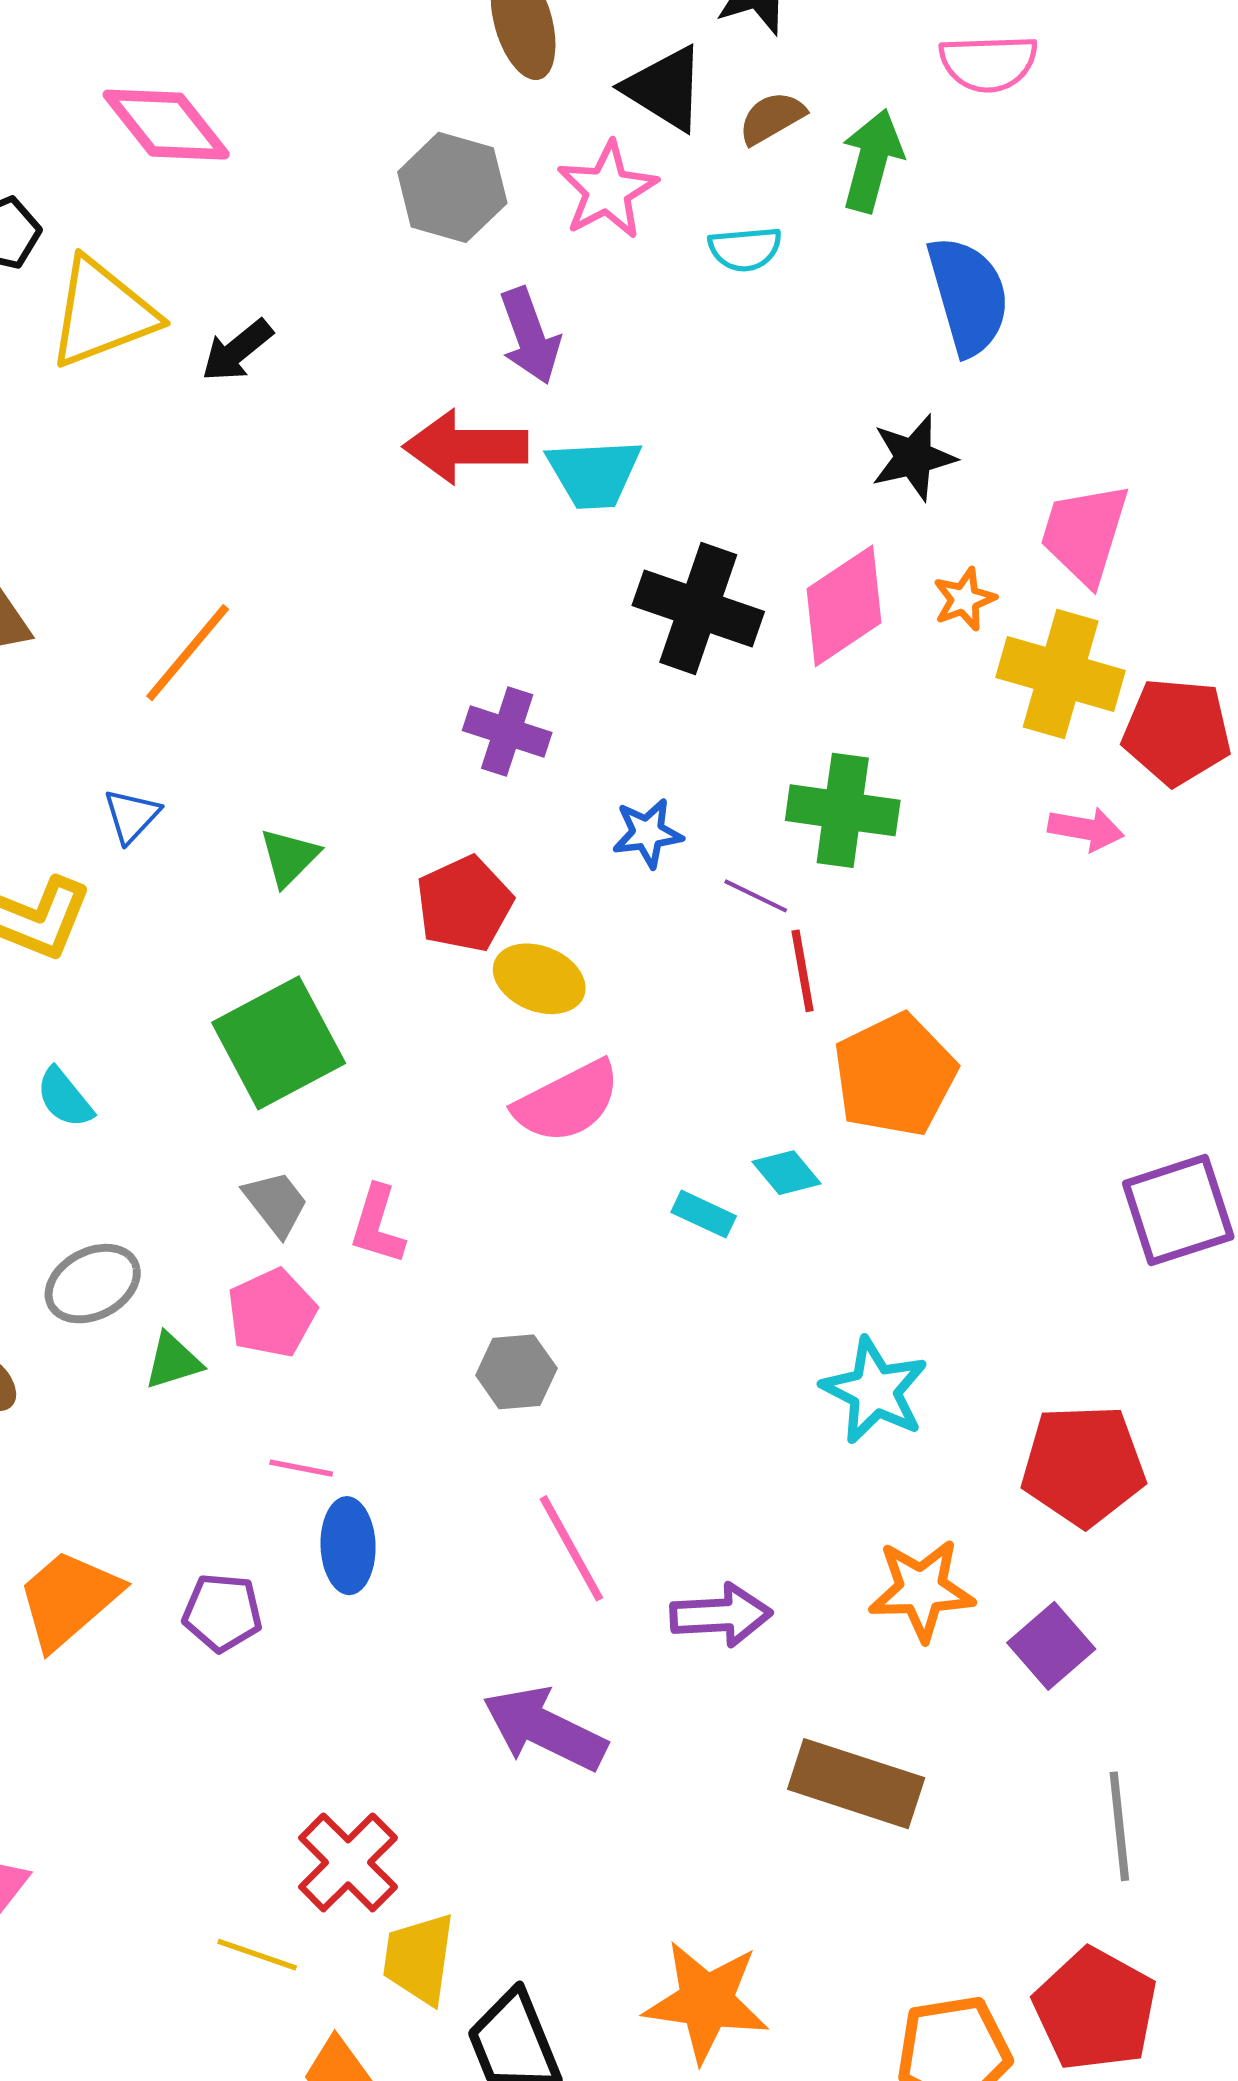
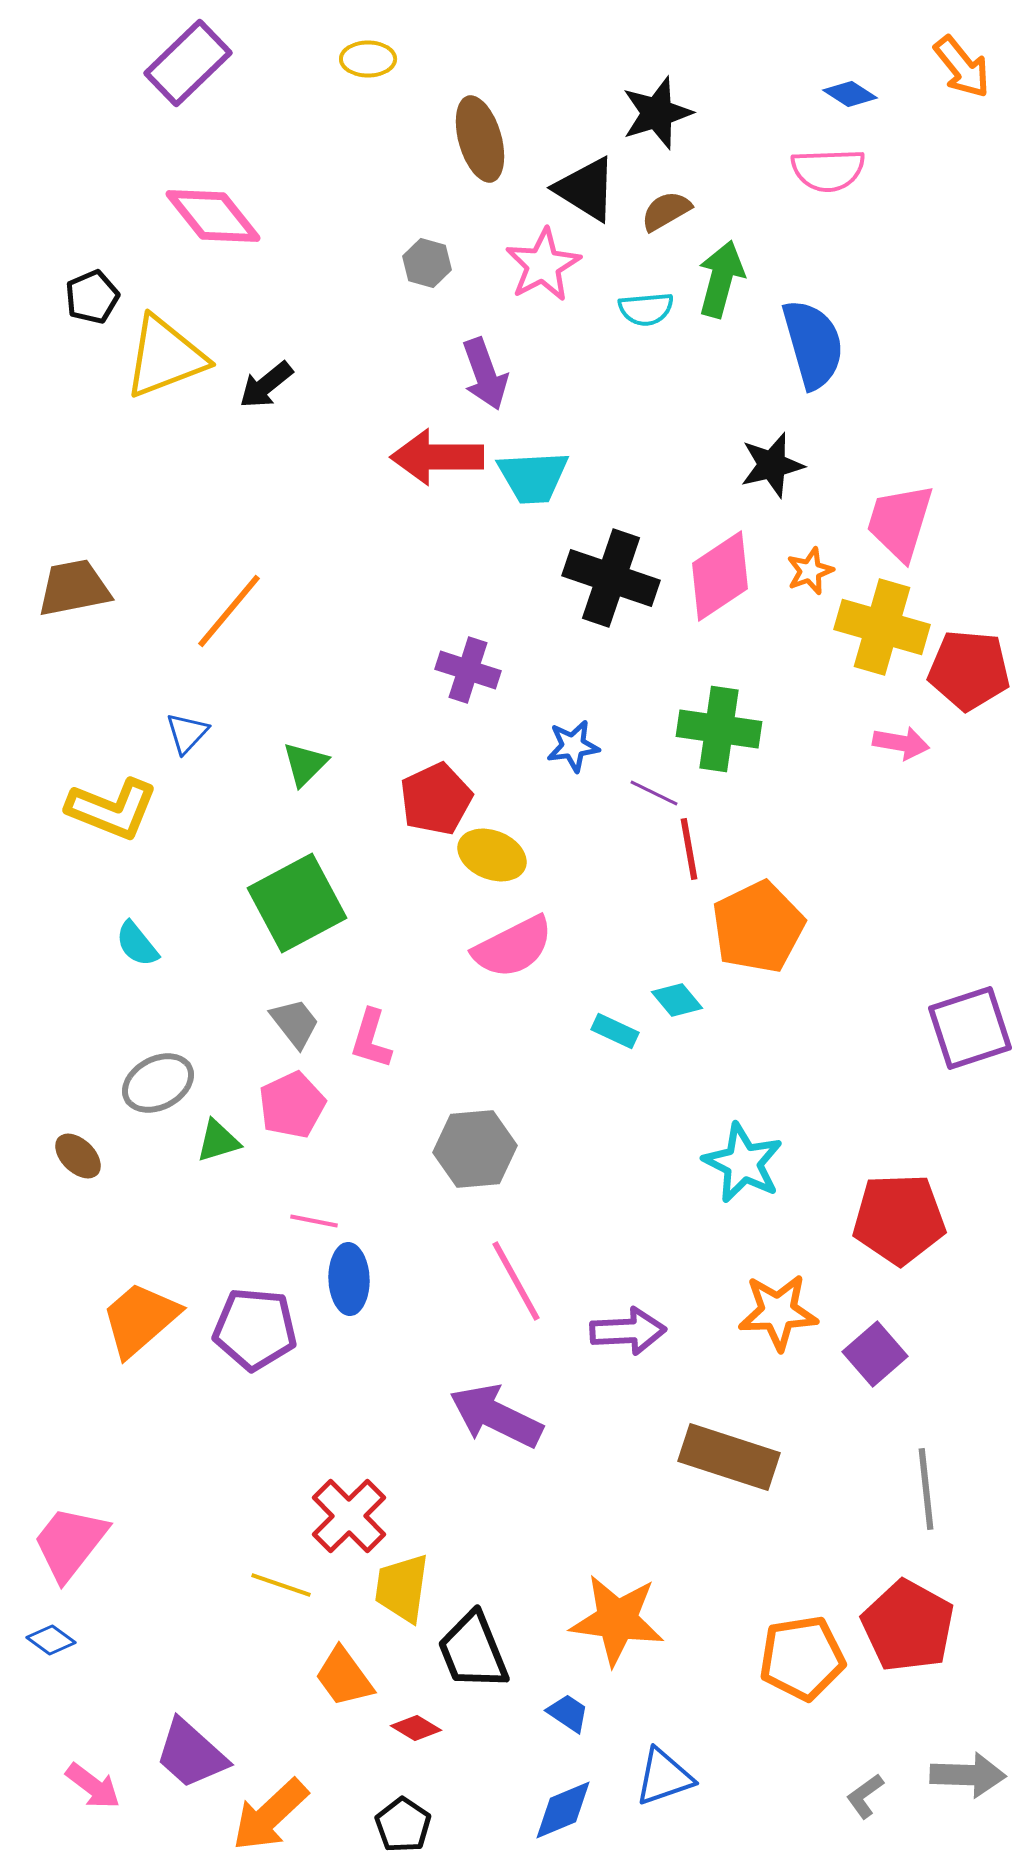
green arrow: (872, 161) -> (721, 279), moved
gray hexagon: (452, 187) -> (427, 263), size x0.6
gray hexagon: (516, 1372) -> (475, 1149), size x1.4
purple pentagon: (222, 1612) -> (255, 1329), size x1.4

